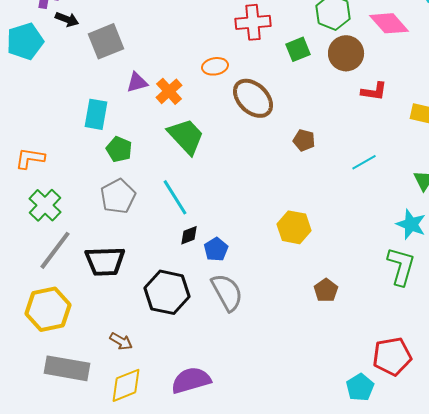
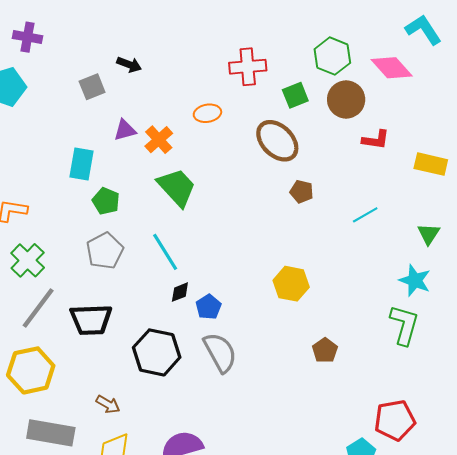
black arrow: (67, 19) -> (129, 65), moved
gray square: (106, 41) -> (92, 87), size x0.7
brown ellipse: (253, 98) -> (277, 141), moved

